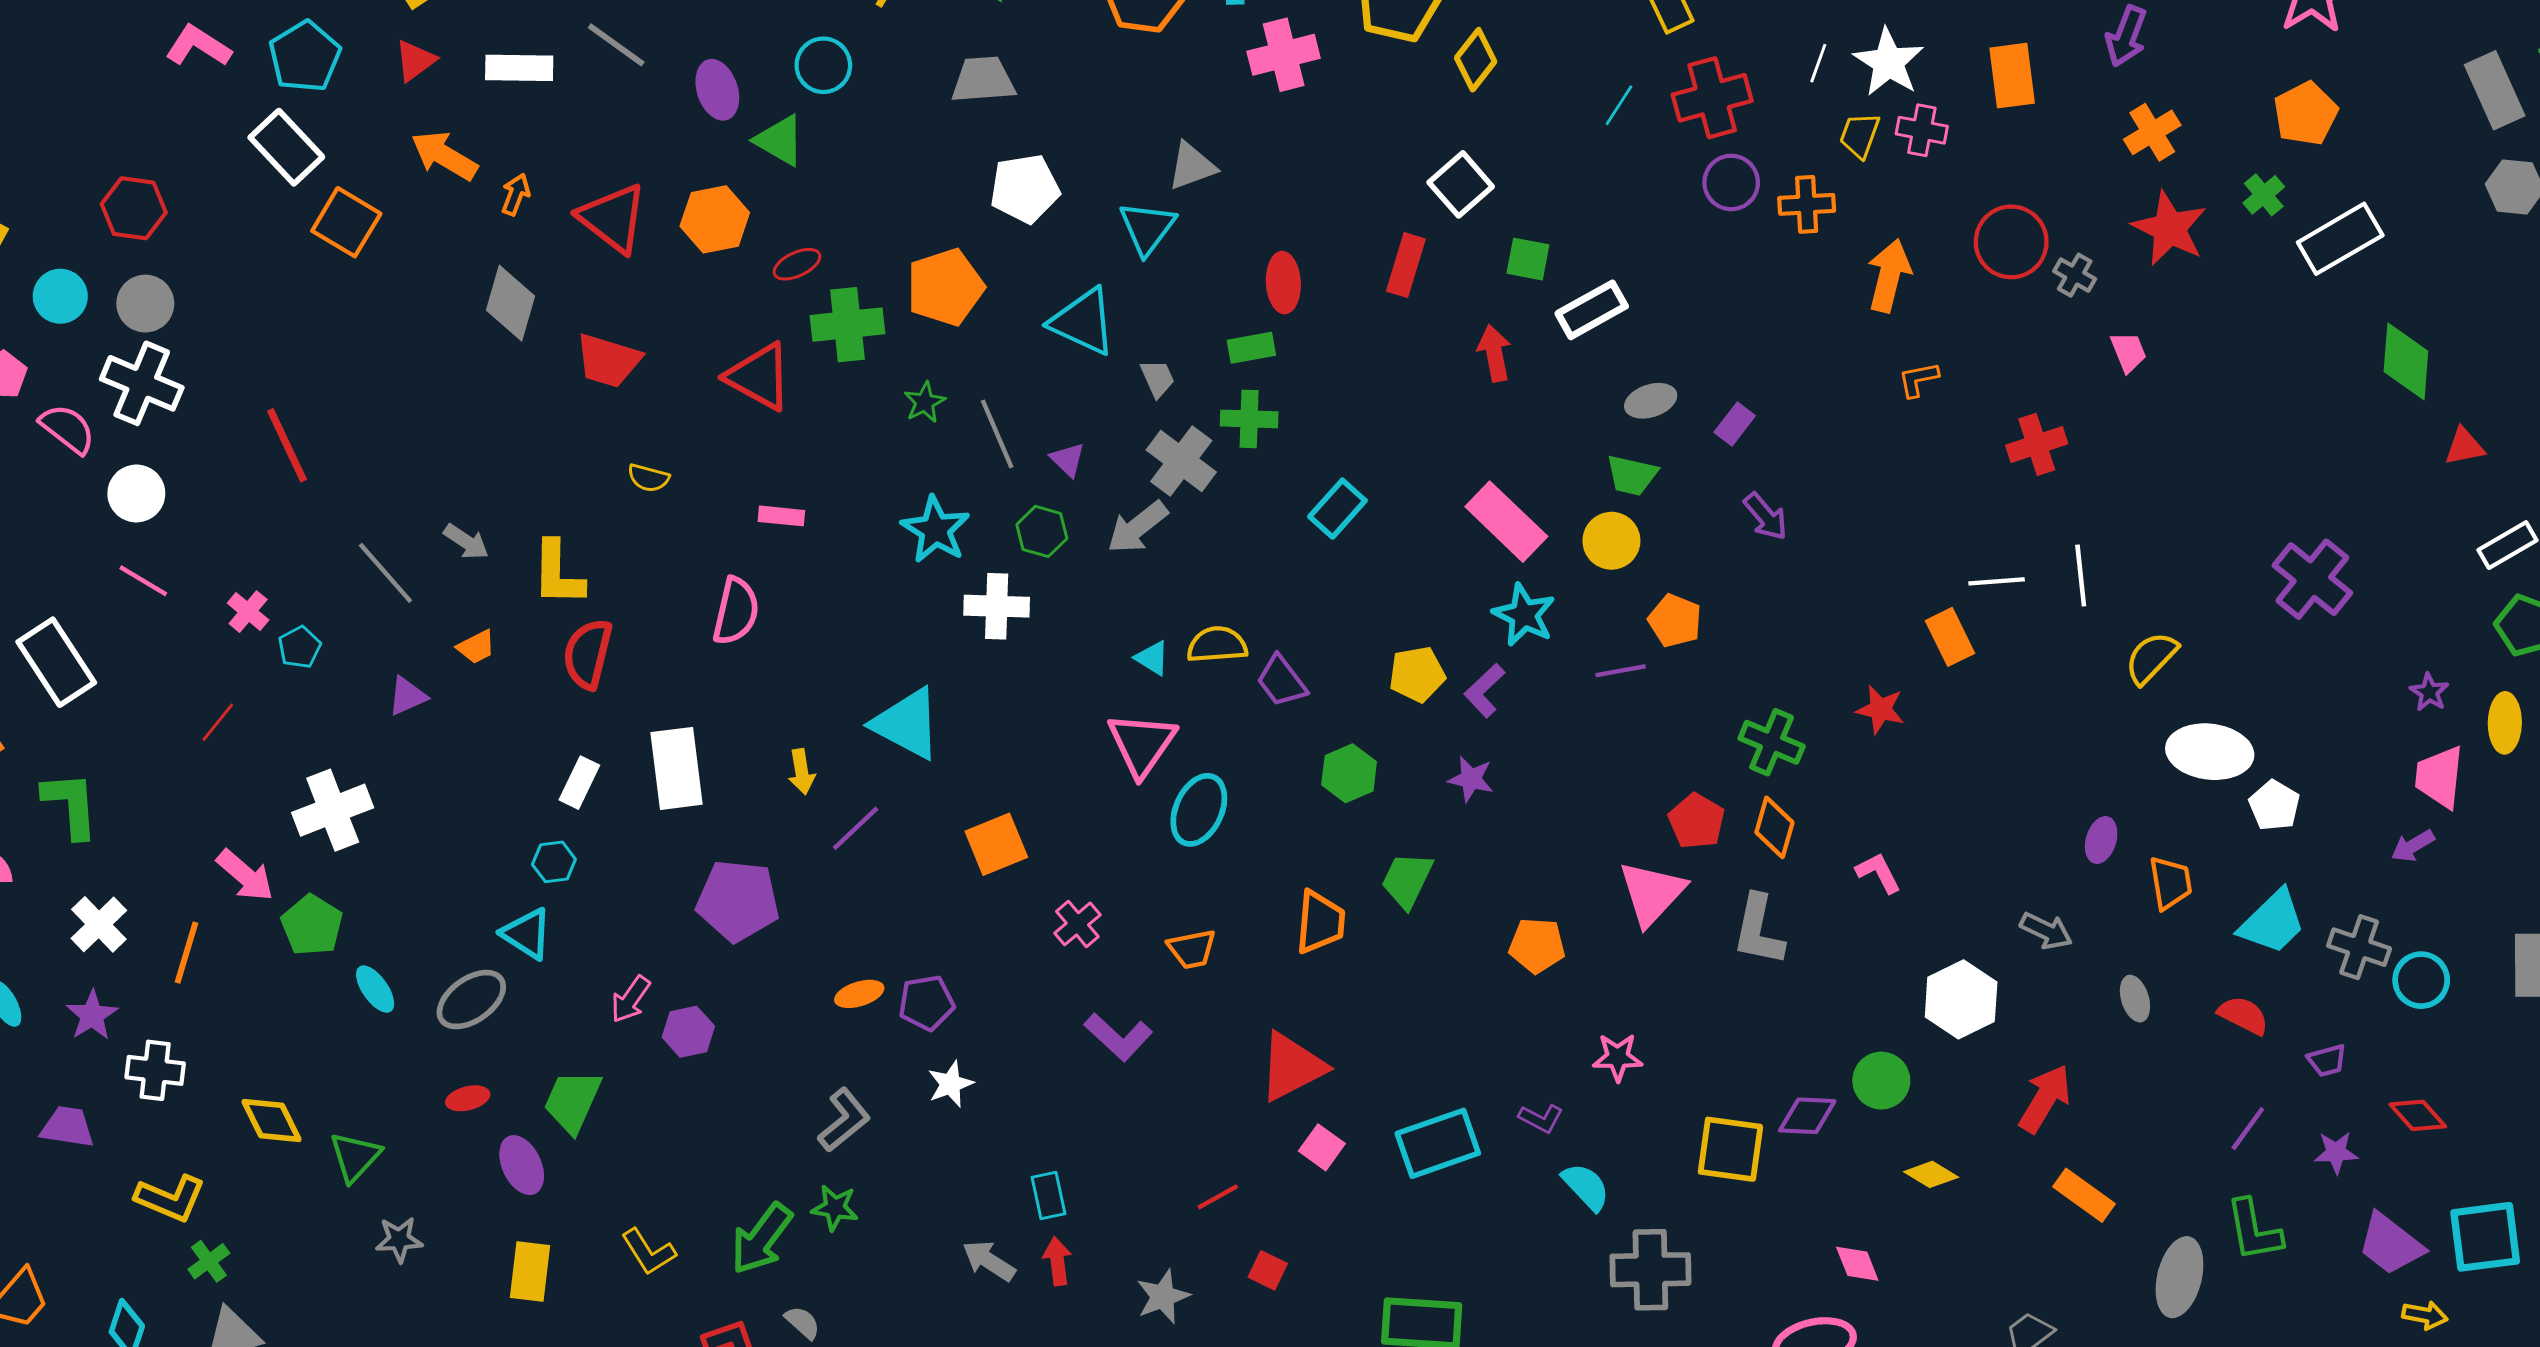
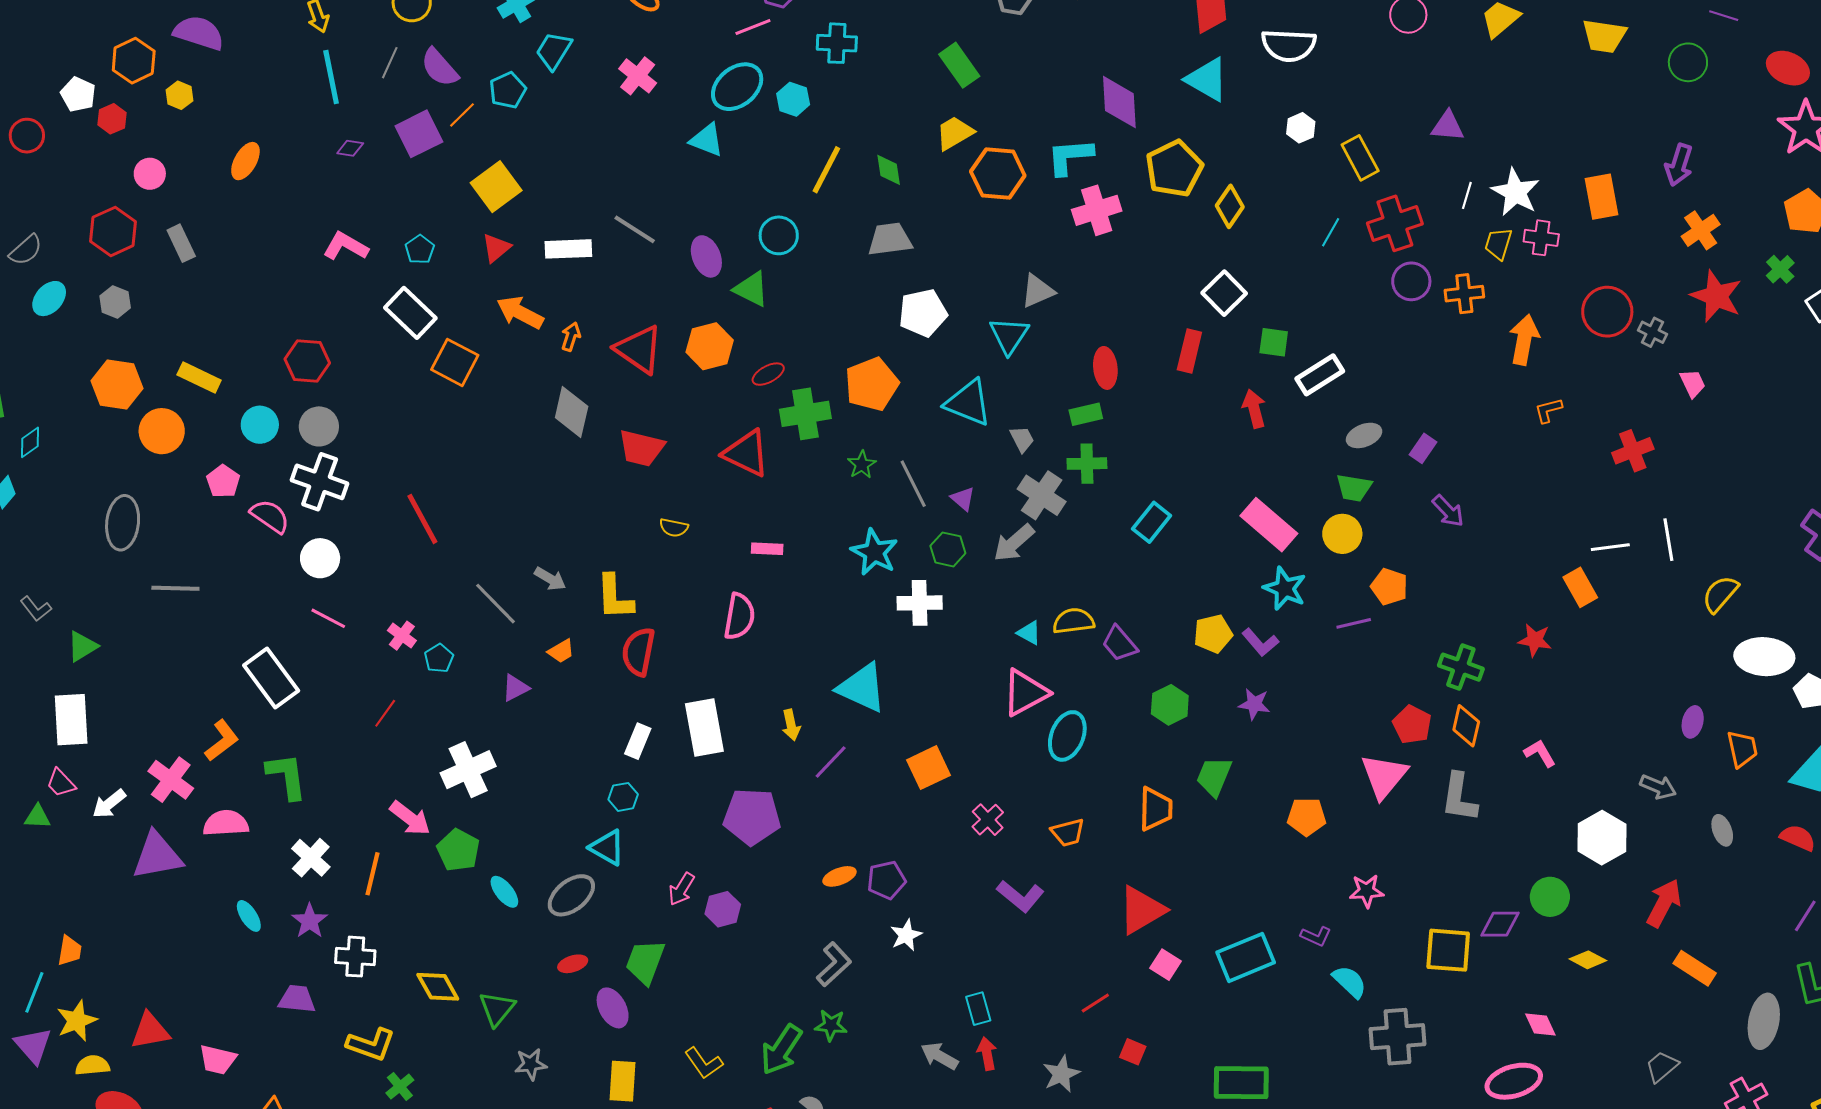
cyan pentagon: (305, 57) -> (420, 249), size x0.6
purple L-shape: (1485, 691) -> (1260, 642), turned -84
pink triangle: (1142, 744) -> (1025, 693), turned 30

